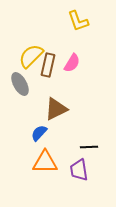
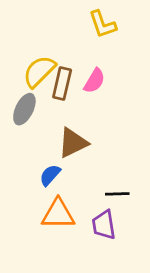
gray ellipse: (20, 84) -> (24, 109), turned 55

